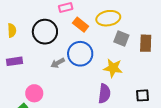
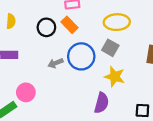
orange rectangle: (81, 25) -> (70, 25), moved
black circle: (45, 32) -> (46, 27), size x0.7
gray square: (121, 38) -> (110, 48), moved

